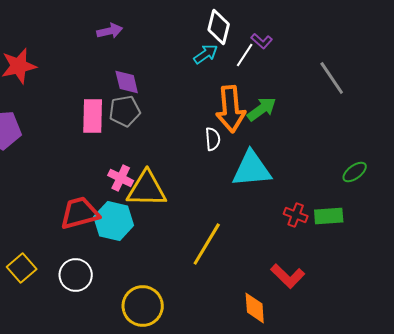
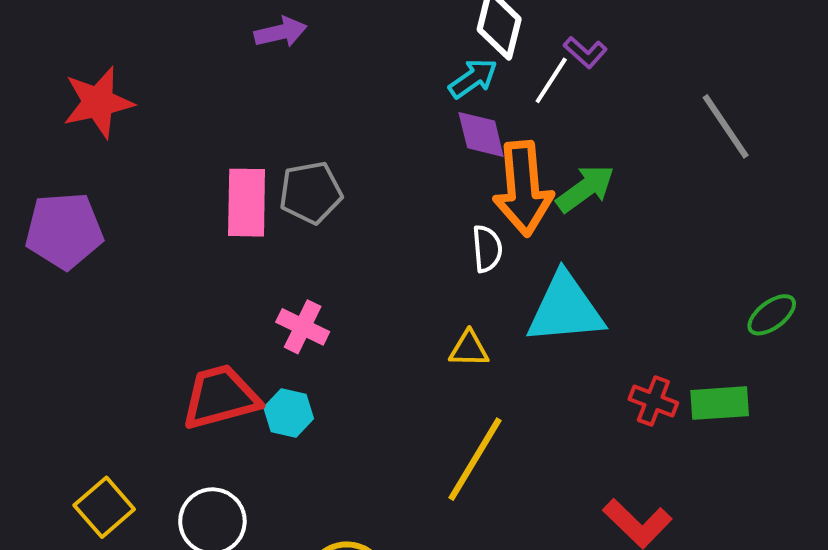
purple diamond: (127, 82) -> (481, 134), moved
yellow triangle: (147, 189) -> (469, 349), moved, size x0.5
cyan hexagon: (114, 221) -> (289, 413), size x0.6

